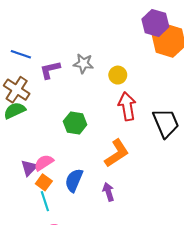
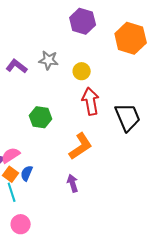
purple hexagon: (155, 23) -> (83, 21), moved
purple L-shape: (50, 70) -> (17, 66), turned 50
blue semicircle: (74, 180) -> (27, 173), moved, size x0.7

